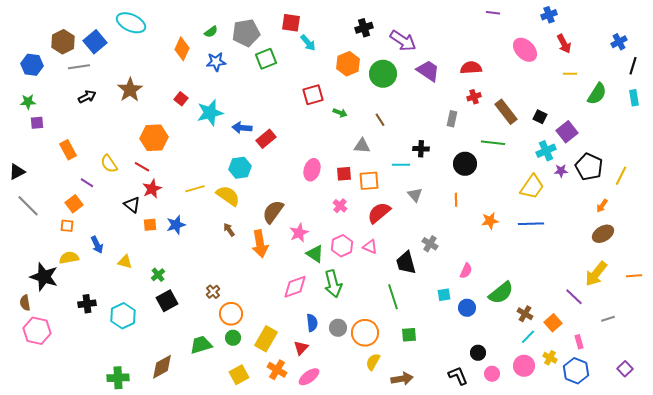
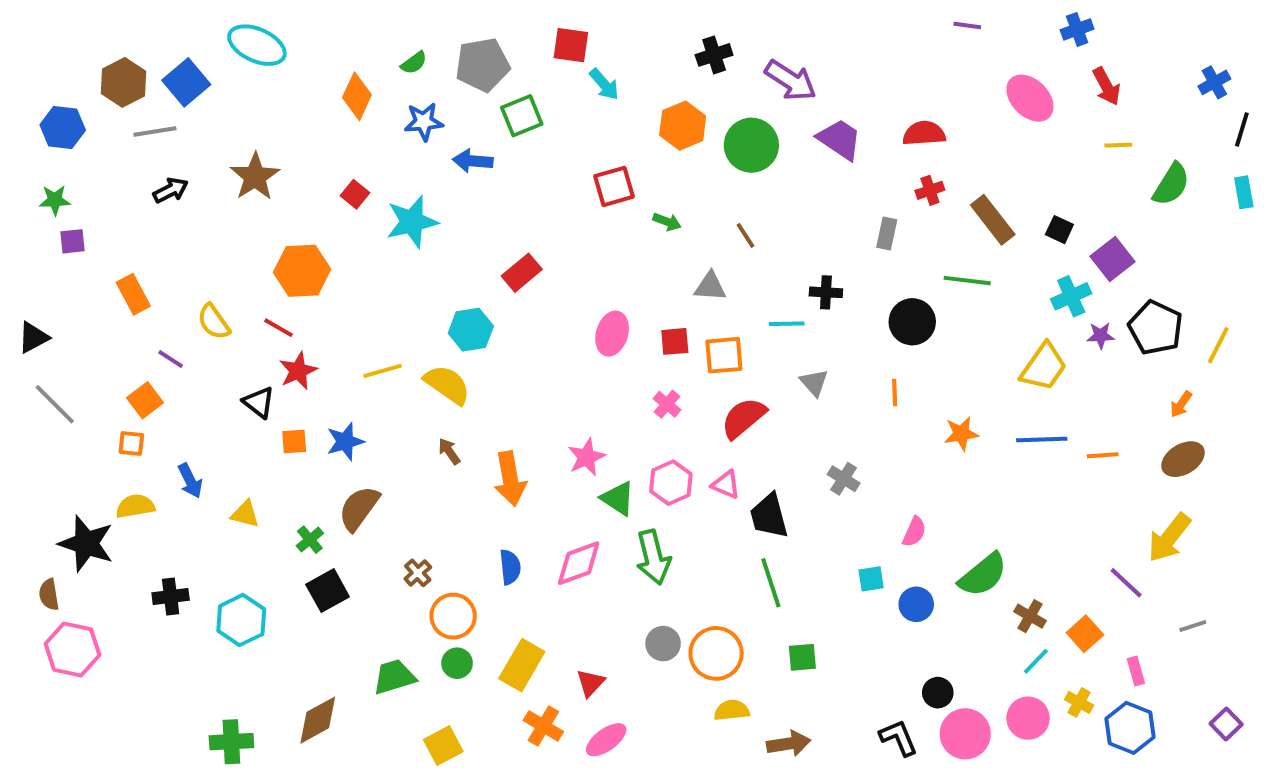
blue arrow: (242, 128) -> (473, 161), moved
brown semicircle: (273, 212) -> (359, 508), moved
black trapezoid: (406, 263) -> (769, 516), moved
orange line: (634, 276) -> (1103, 455), moved
blue semicircle: (312, 323) -> (510, 567), moved
yellow semicircle: (373, 362) -> (732, 710), turned 54
pink circle: (492, 374) -> (965, 734), size x1.6
yellow square: (239, 375) -> (443, 746), moved

